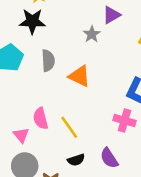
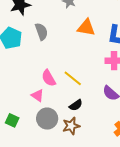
orange triangle: (79, 76) -> (86, 28), moved
black semicircle: (76, 160) -> (76, 105), moved

